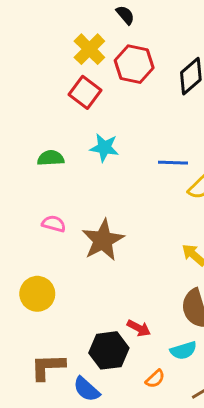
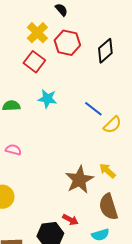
blue line: (173, 163) -> (93, 109), turned 36
brown star: (103, 240) -> (79, 180), moved

